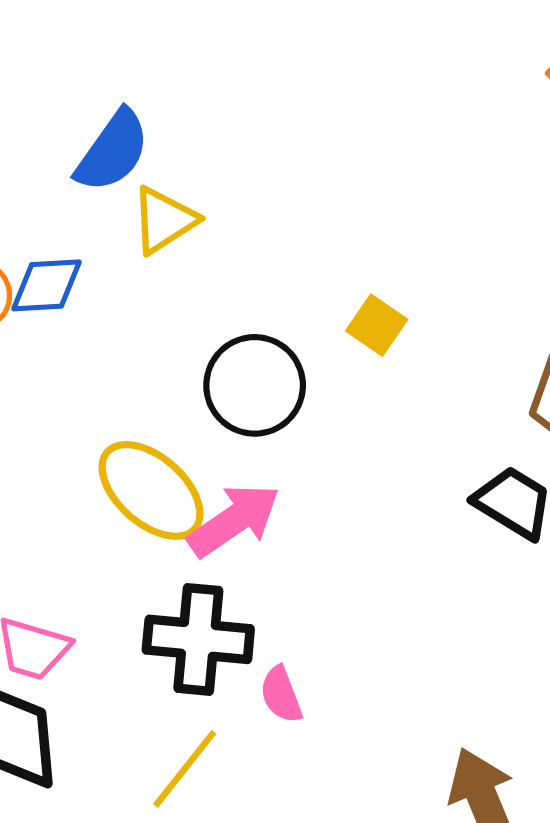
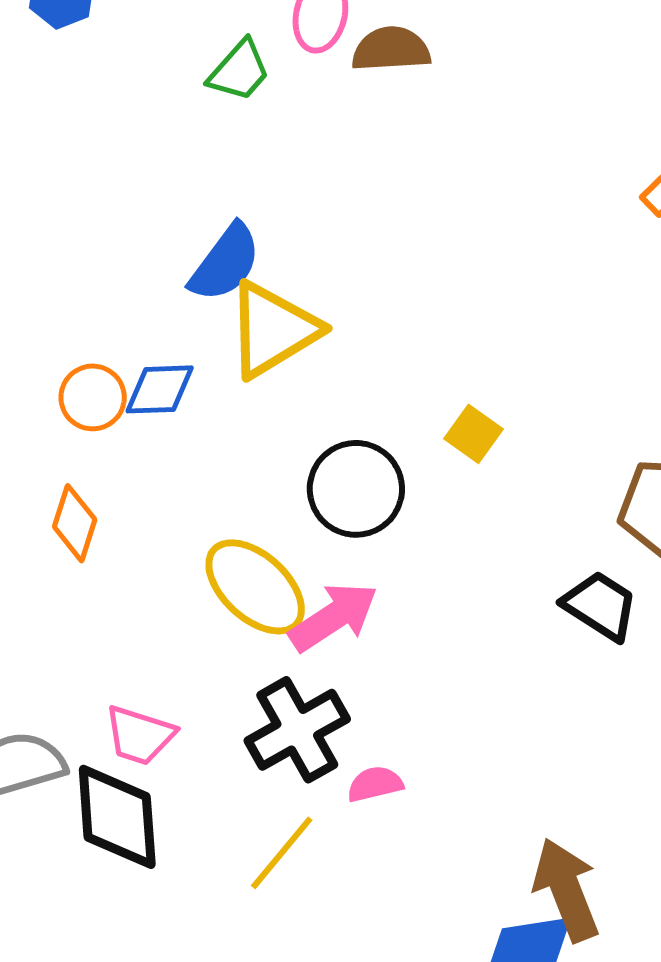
yellow triangle: (164, 220) -> (273, 330), size x1.5
black cross: (198, 639) -> (297, 730), turned -36
pink semicircle: (281, 695) -> (375, 784), turned 96

